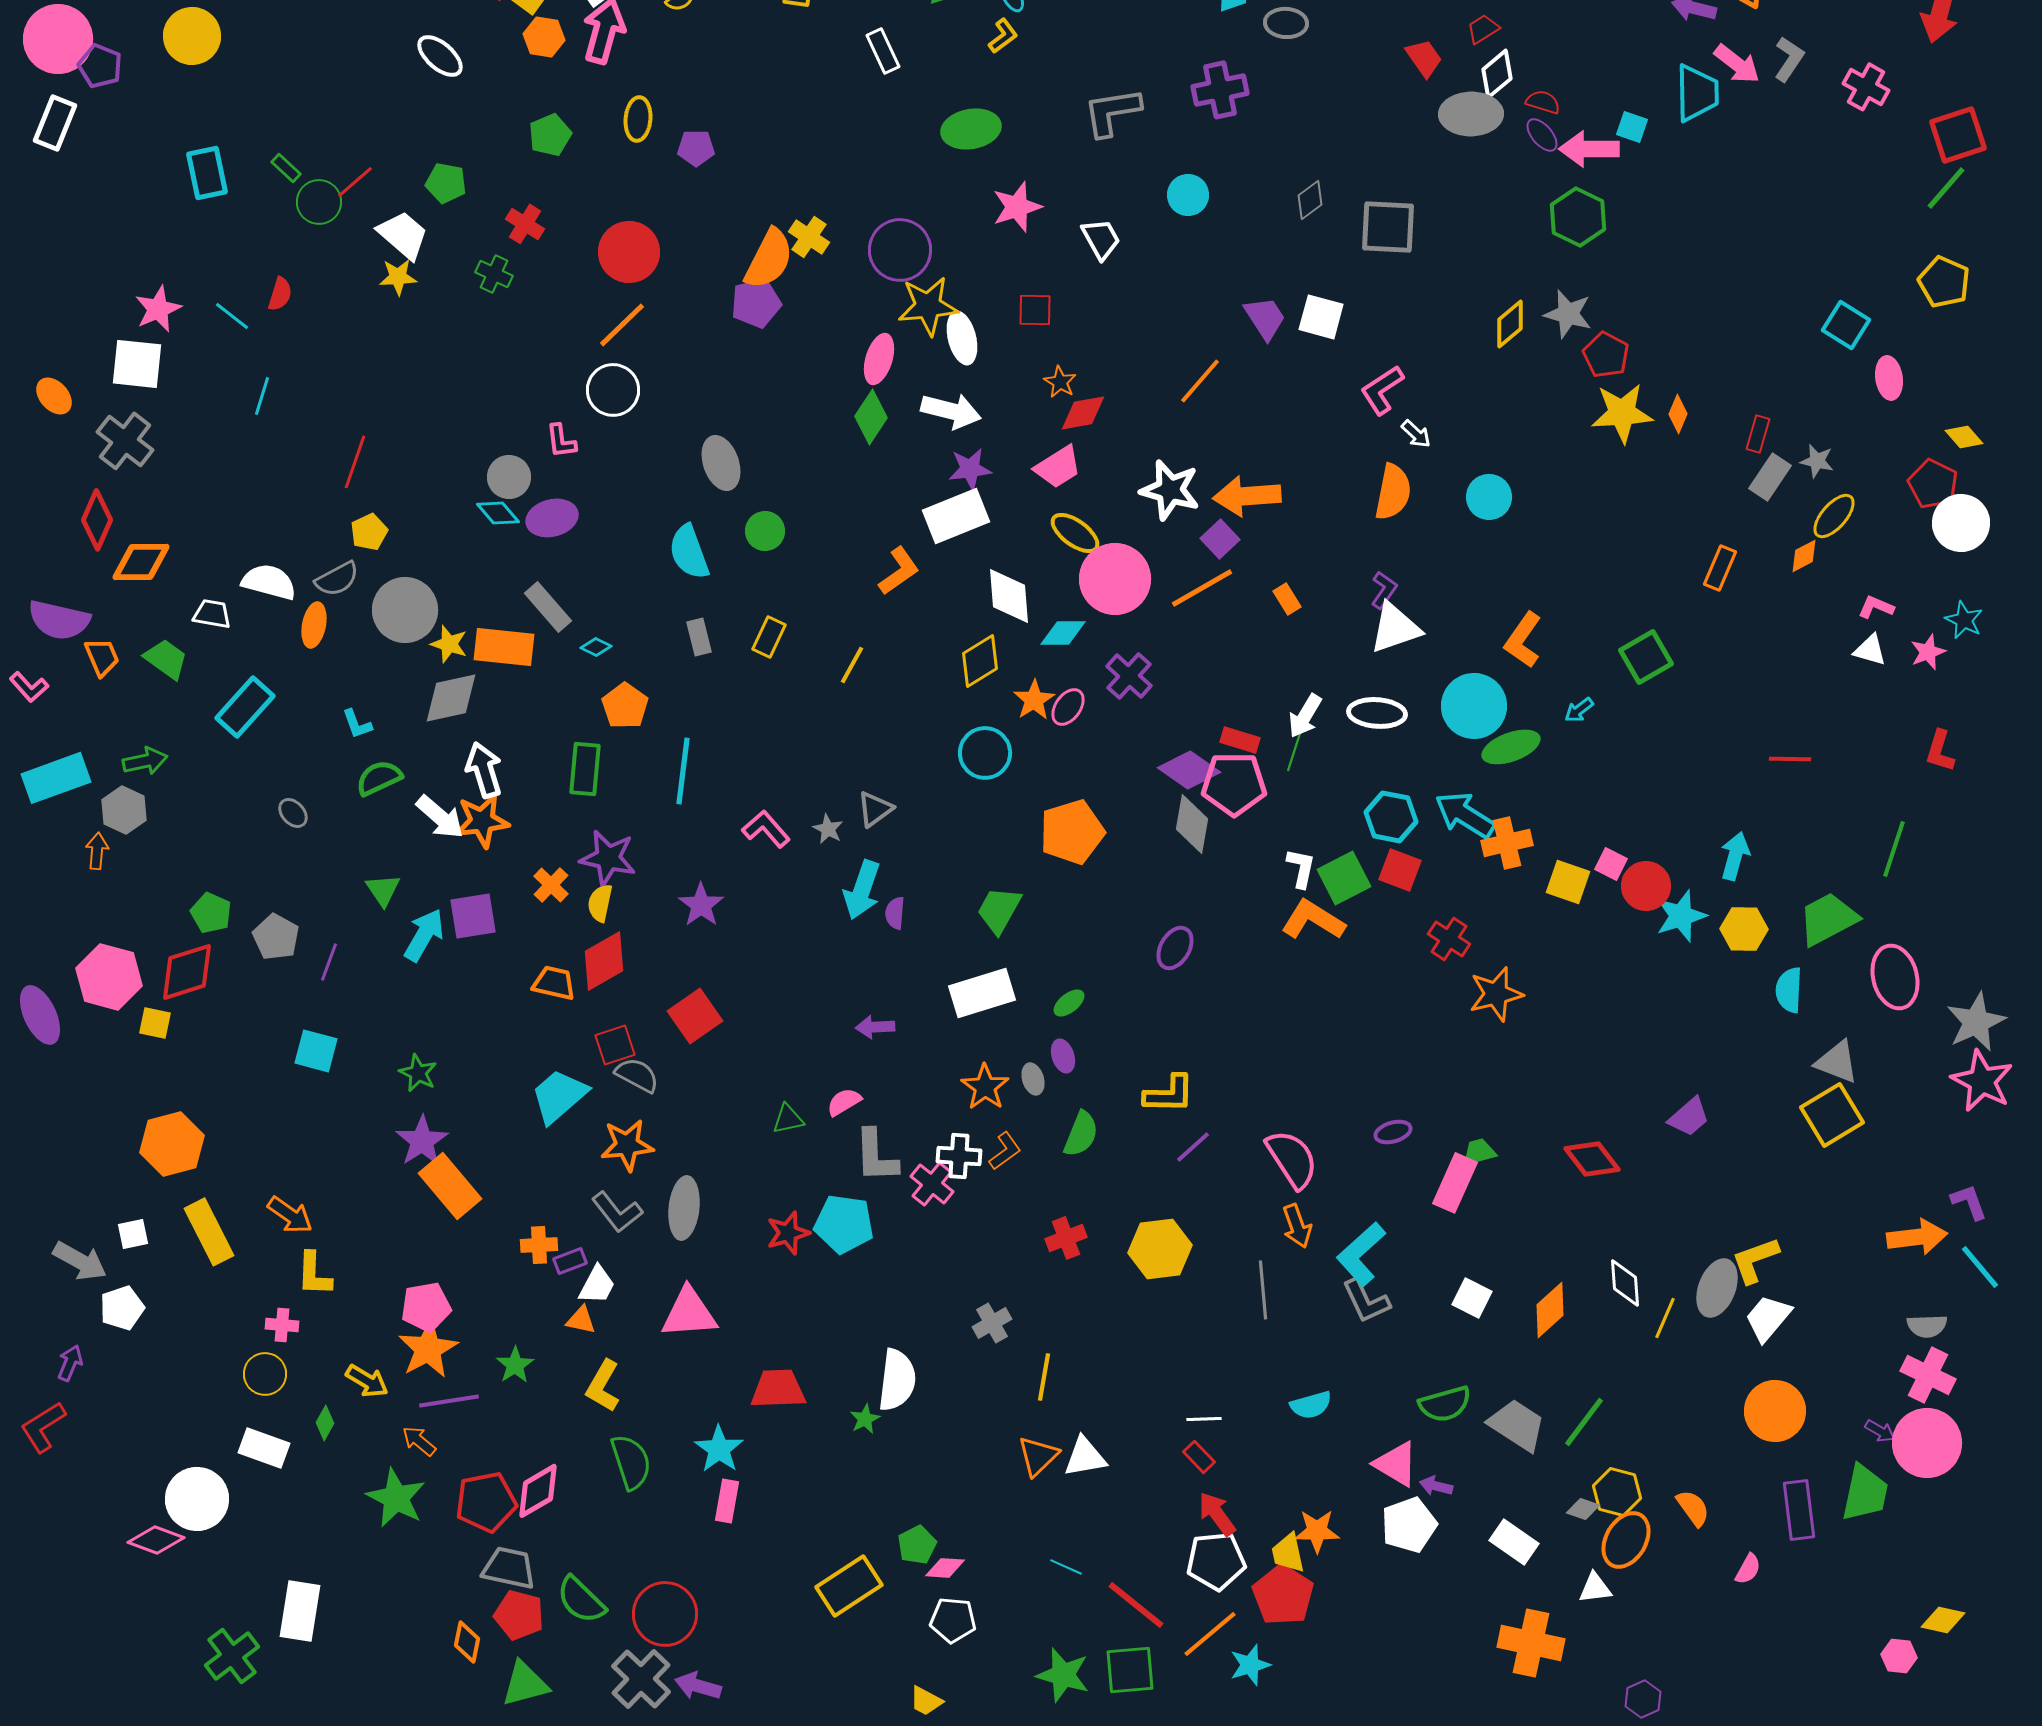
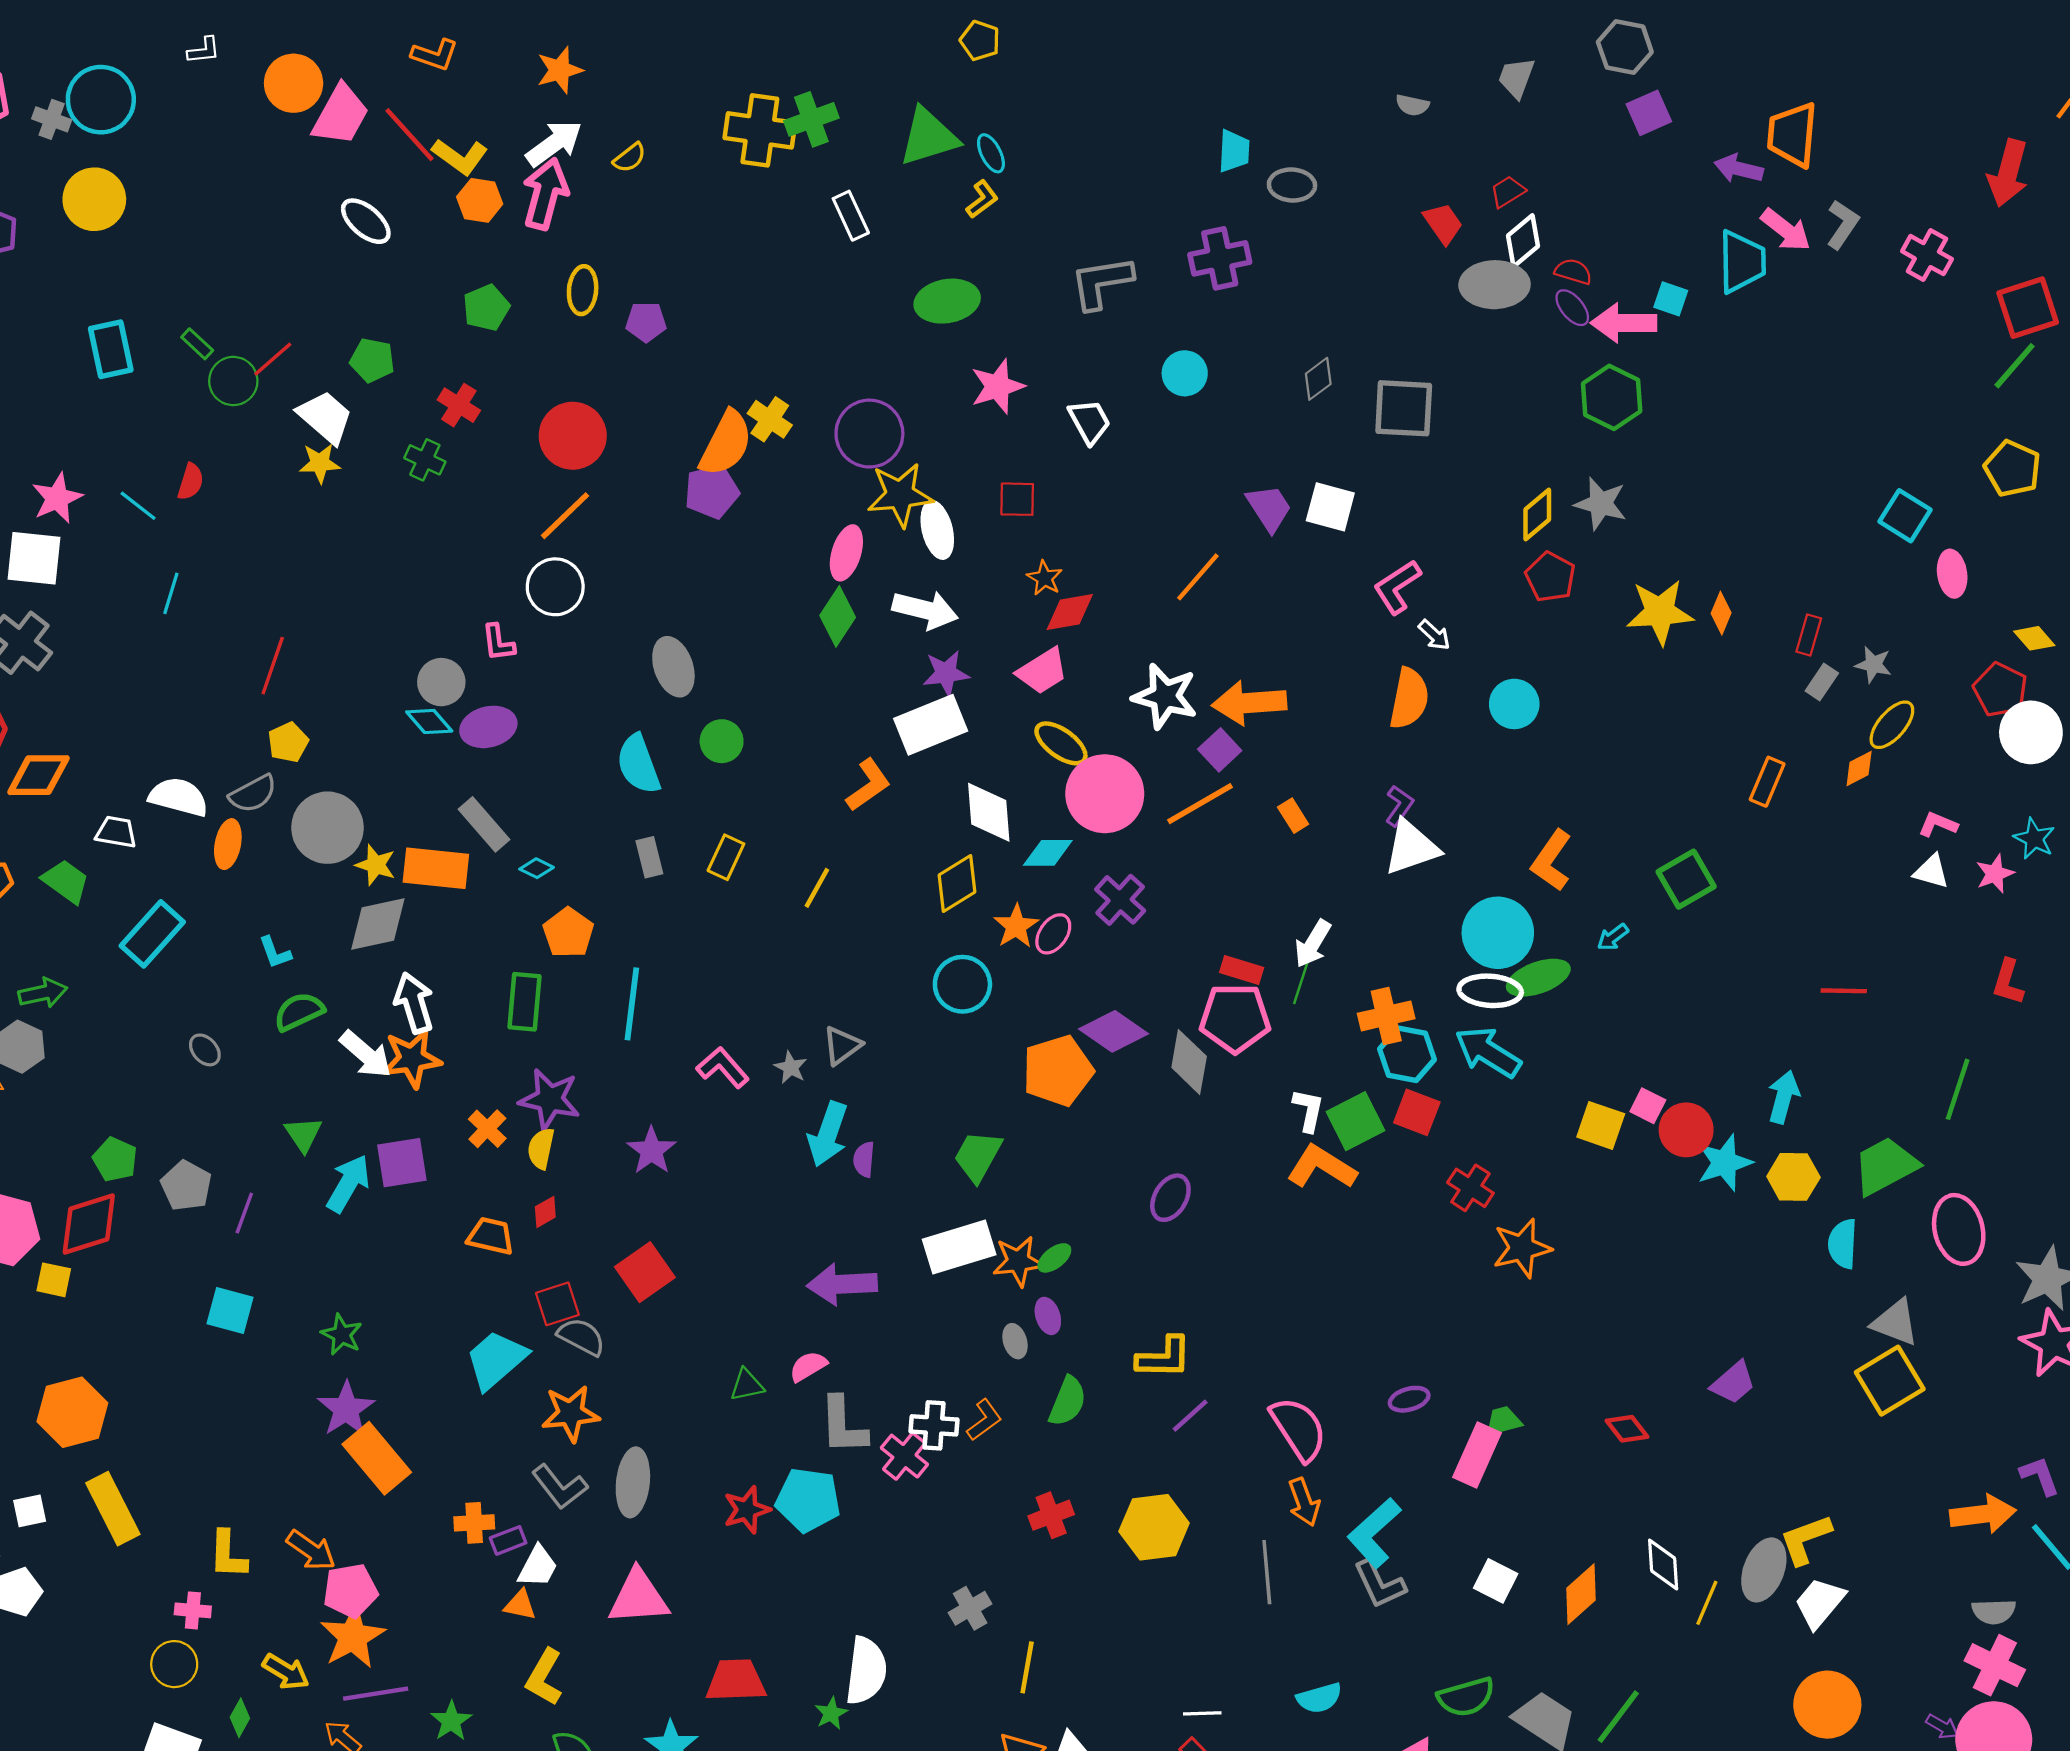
red pentagon: (1606, 355) -> (1550, 577), moved
gray rectangle: (1770, 477) -> (1822, 682), size x0.7
white ellipse: (1377, 713) -> (1490, 991), moved
purple diamond: (1189, 770) -> (1114, 1031), moved
orange cross: (1507, 843) -> (1386, 1016), moved
red diamond: (604, 961) -> (545, 1212), size x0.5
purple arrow: (875, 1027) -> (842, 1284), size x1.6
orange star: (985, 1087) -> (1018, 1261), moved, turned 30
red diamond: (1592, 1159) -> (1627, 1429), size x0.7
orange arrow: (290, 1215) -> (311, 1550), moved
green star: (515, 1365) -> (451, 1721), moved

